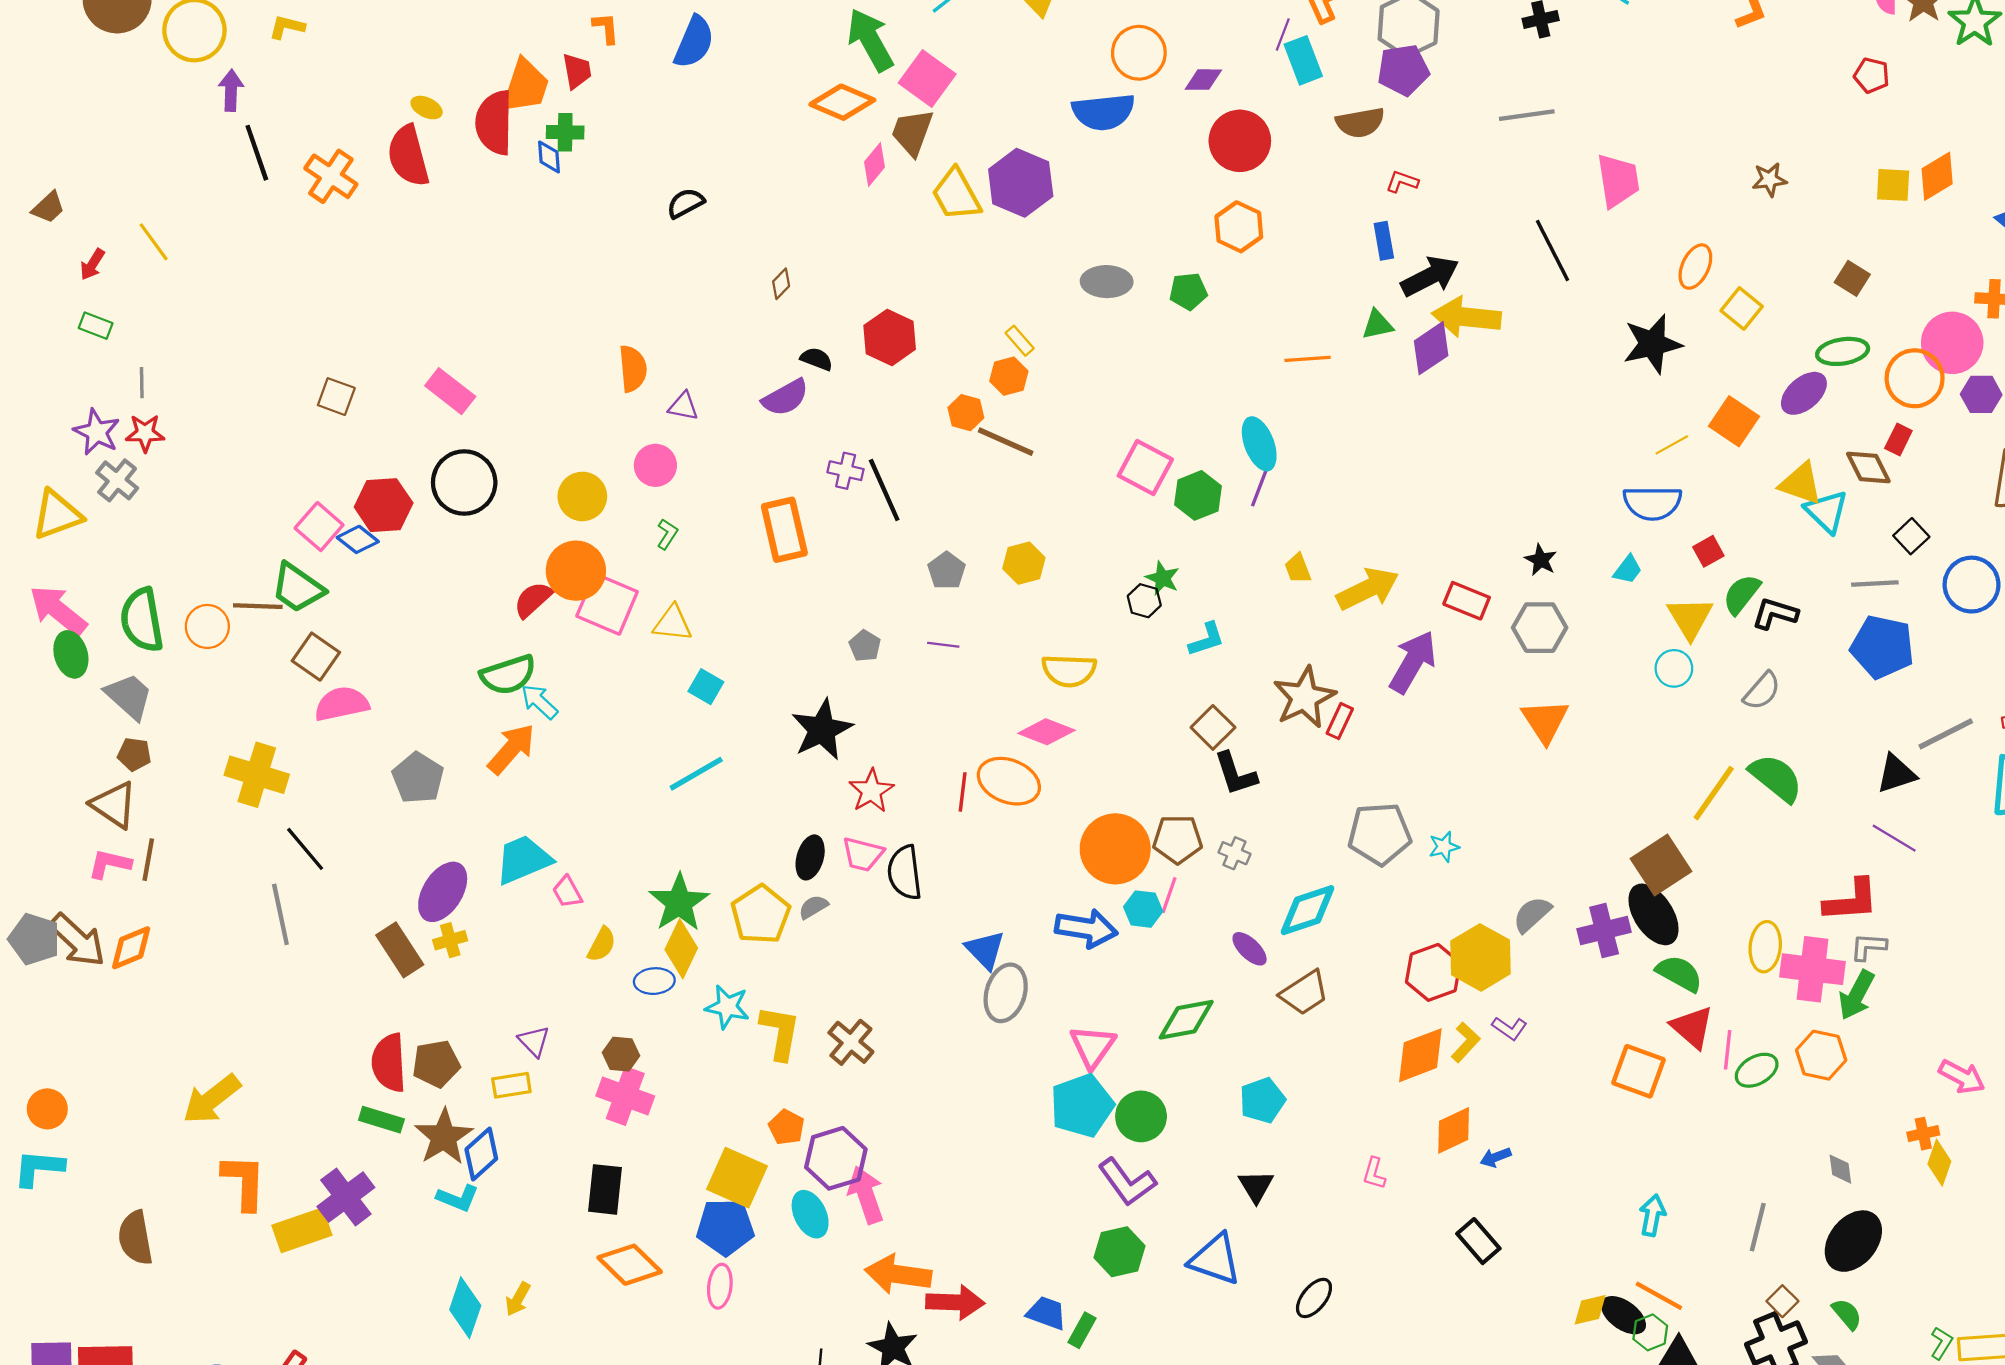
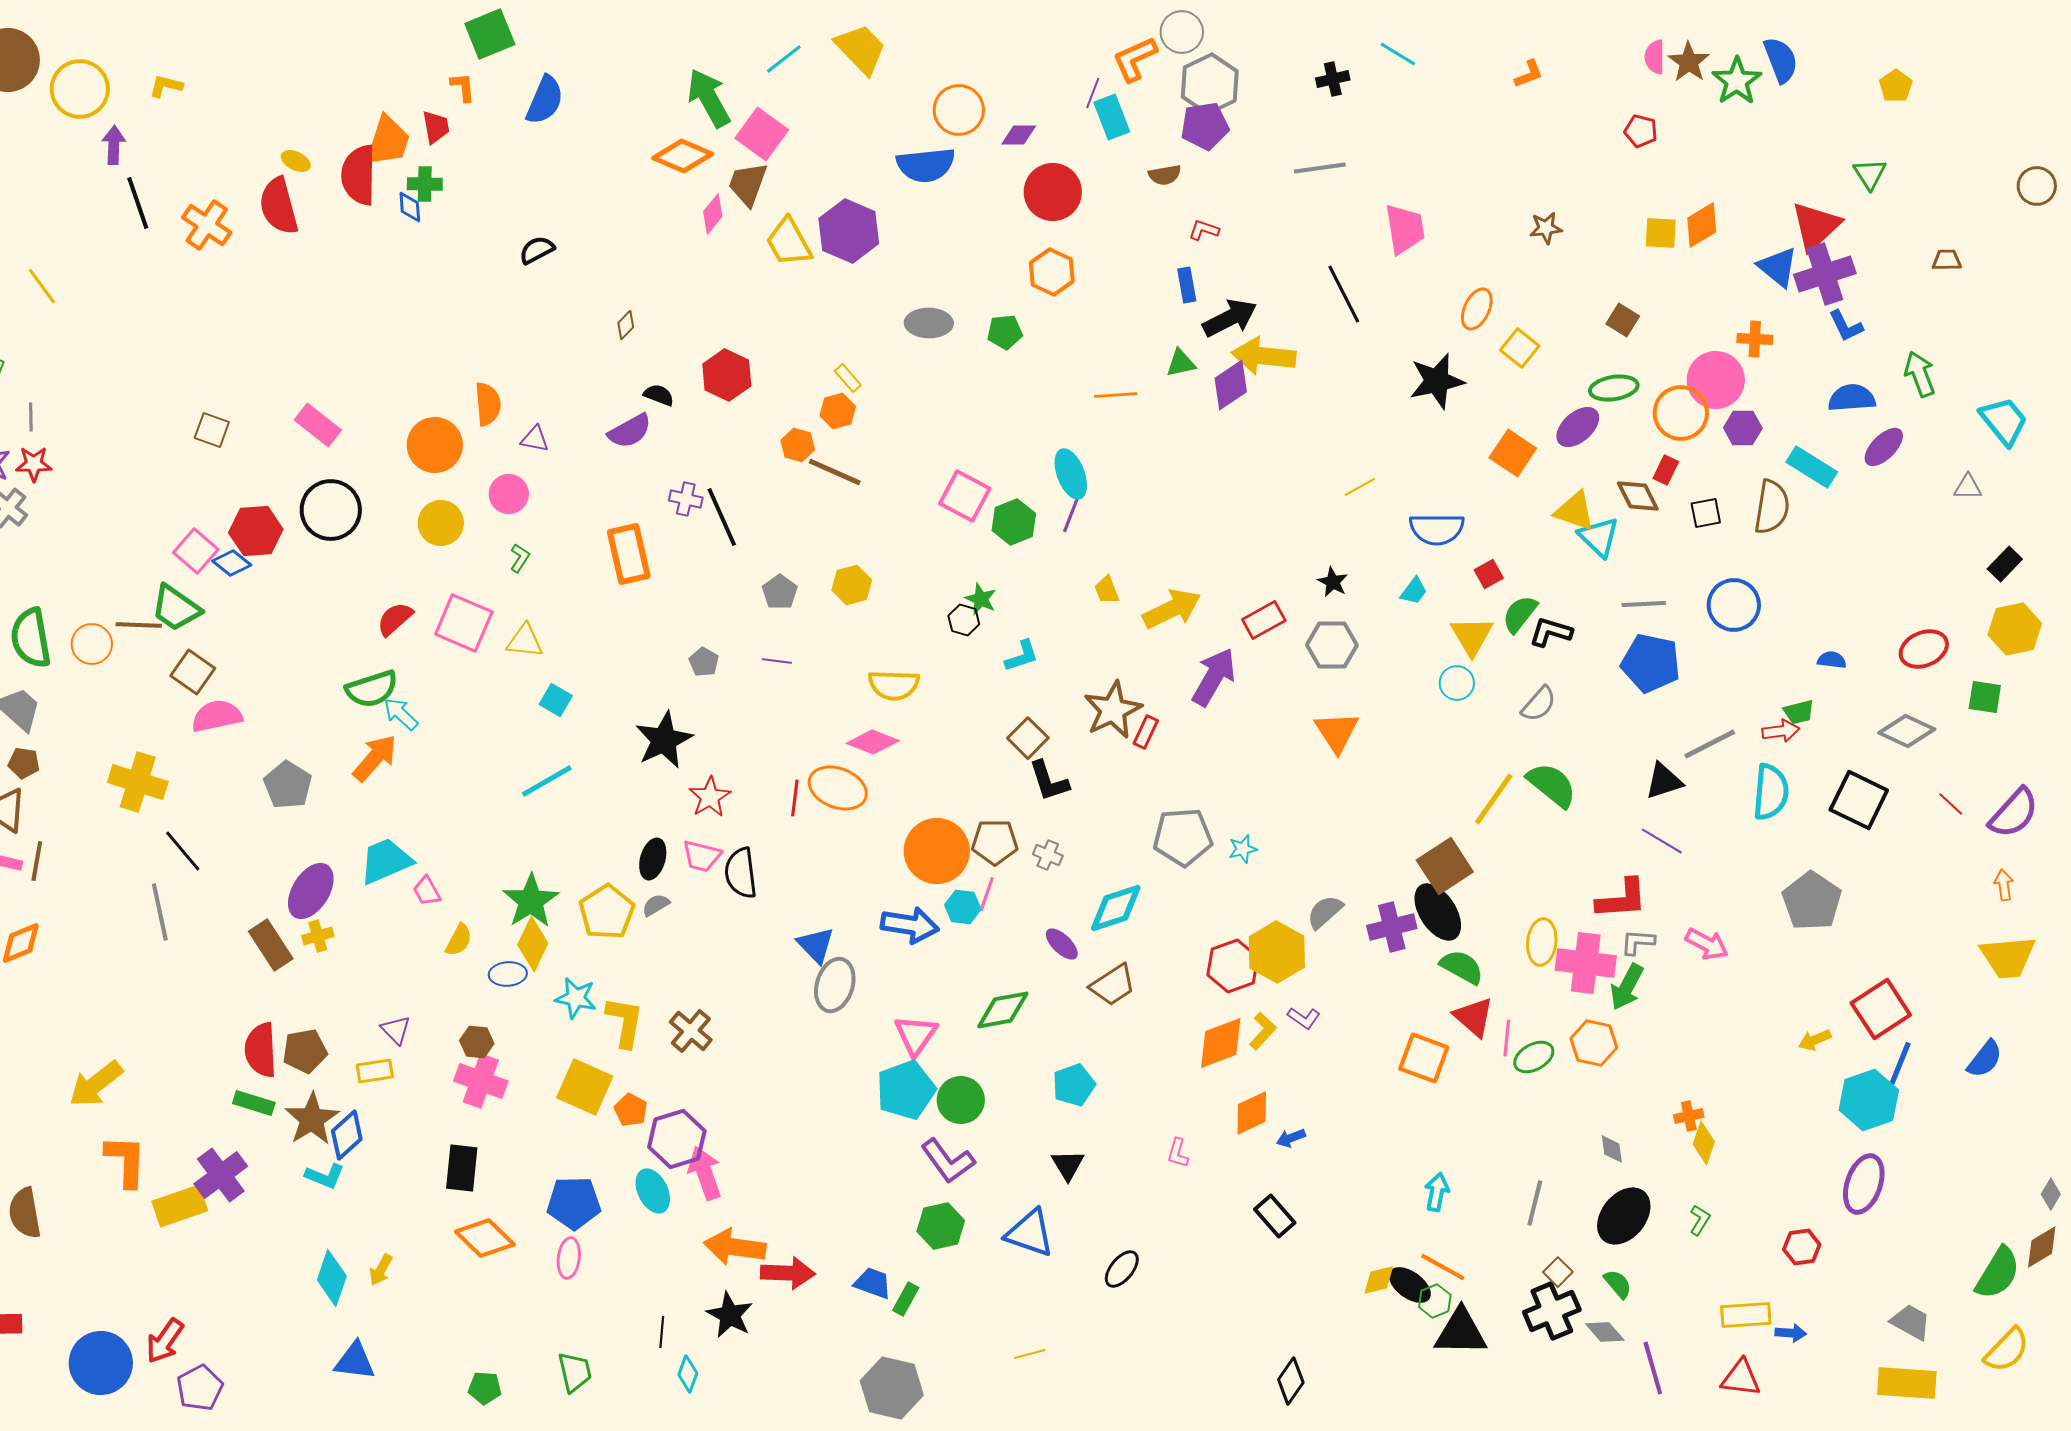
brown semicircle: (1360, 123) -> (1165, 175), size x0.7
yellow line: (1672, 445) -> (1360, 487), moved
black square: (1911, 536) -> (1706, 513), moved, turned 32
orange circle: (576, 571) -> (435, 445), moved
red rectangle: (1467, 601) -> (1264, 620), turned -51
pink arrow: (1962, 1077) -> (1707, 944), moved
yellow square: (737, 1178) -> (585, 1087), moved
green L-shape: (1941, 1343) -> (1700, 1220), moved

